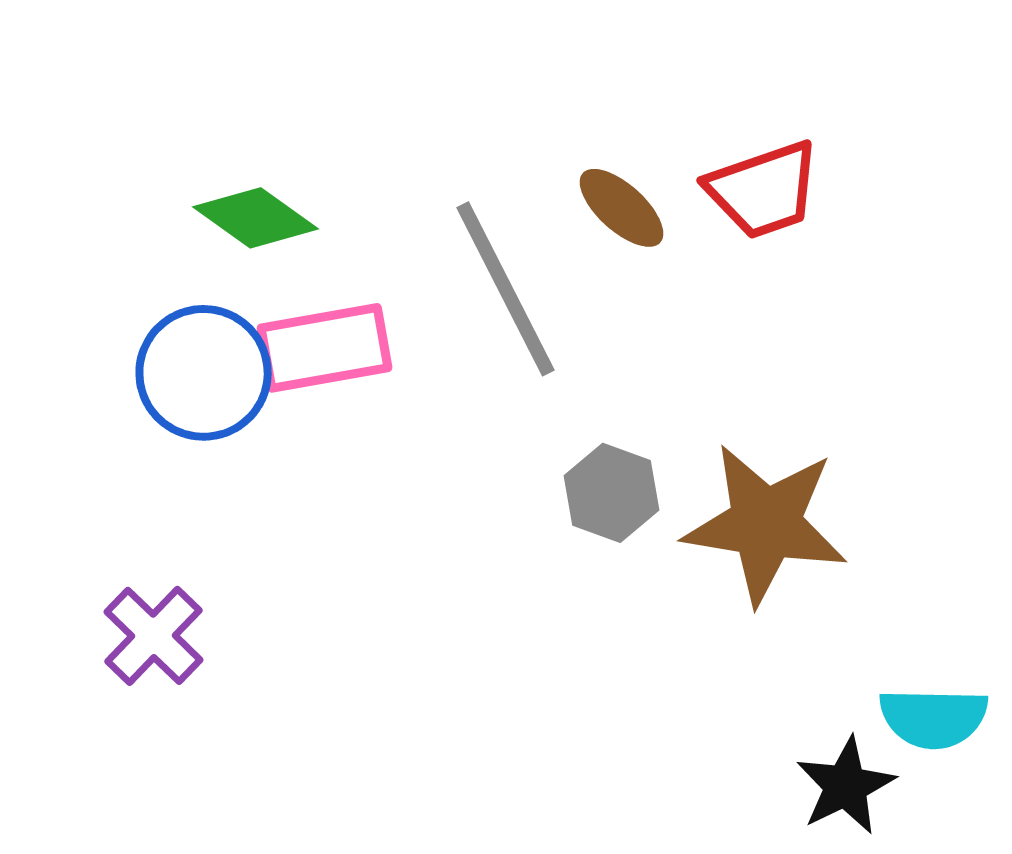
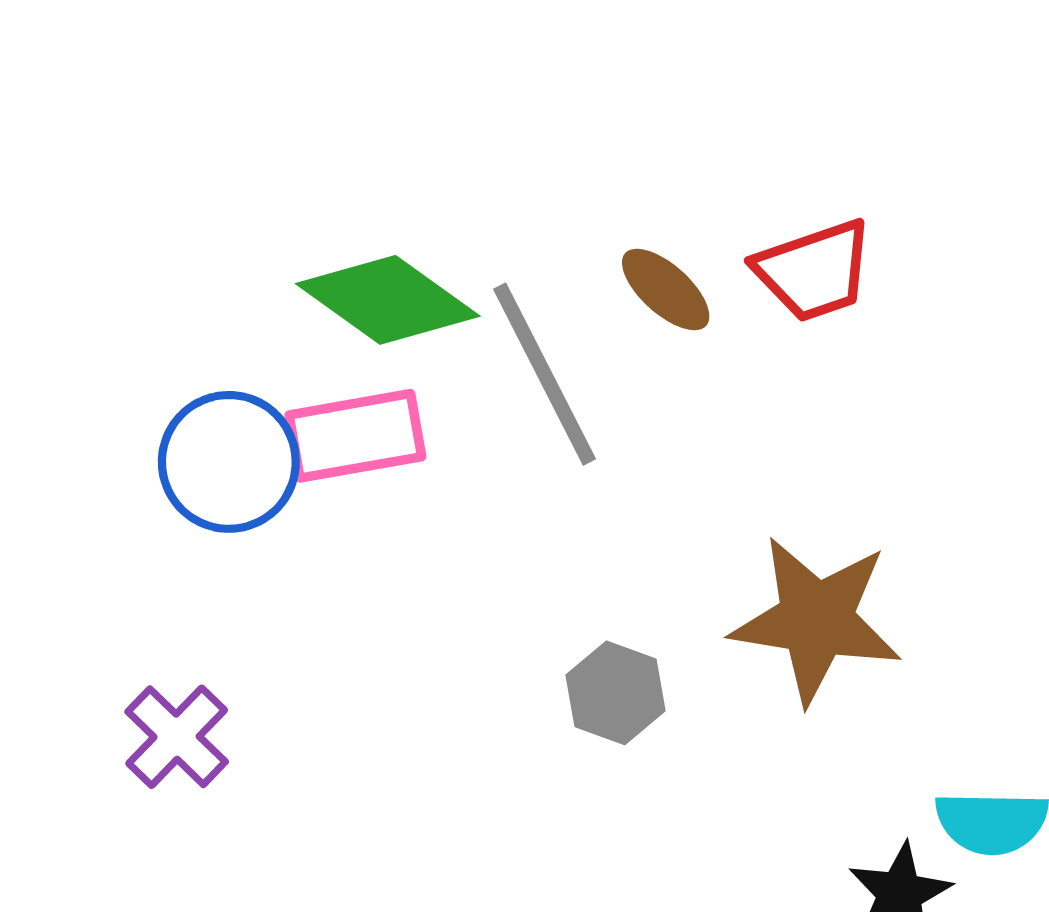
green diamond: (256, 218) -> (388, 300), moved, size x1.4
gray hexagon: (612, 493) -> (616, 693), moved

